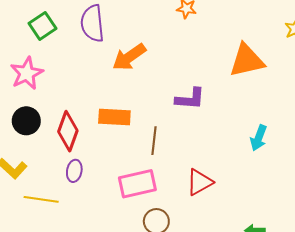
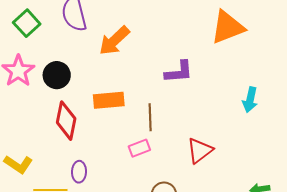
black circle: (26, 121) -> (57, 75), moved
purple ellipse: (74, 171) -> (79, 172), moved
pink rectangle: (137, 184) -> (139, 148), moved, size x0.6

